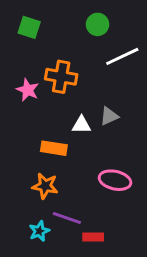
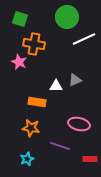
green circle: (98, 24) -> (67, 17), size x1.5
orange cross: (61, 77) -> (34, 44), moved
purple line: (67, 218) -> (60, 146), moved
red rectangle: (93, 237) -> (90, 159), moved

